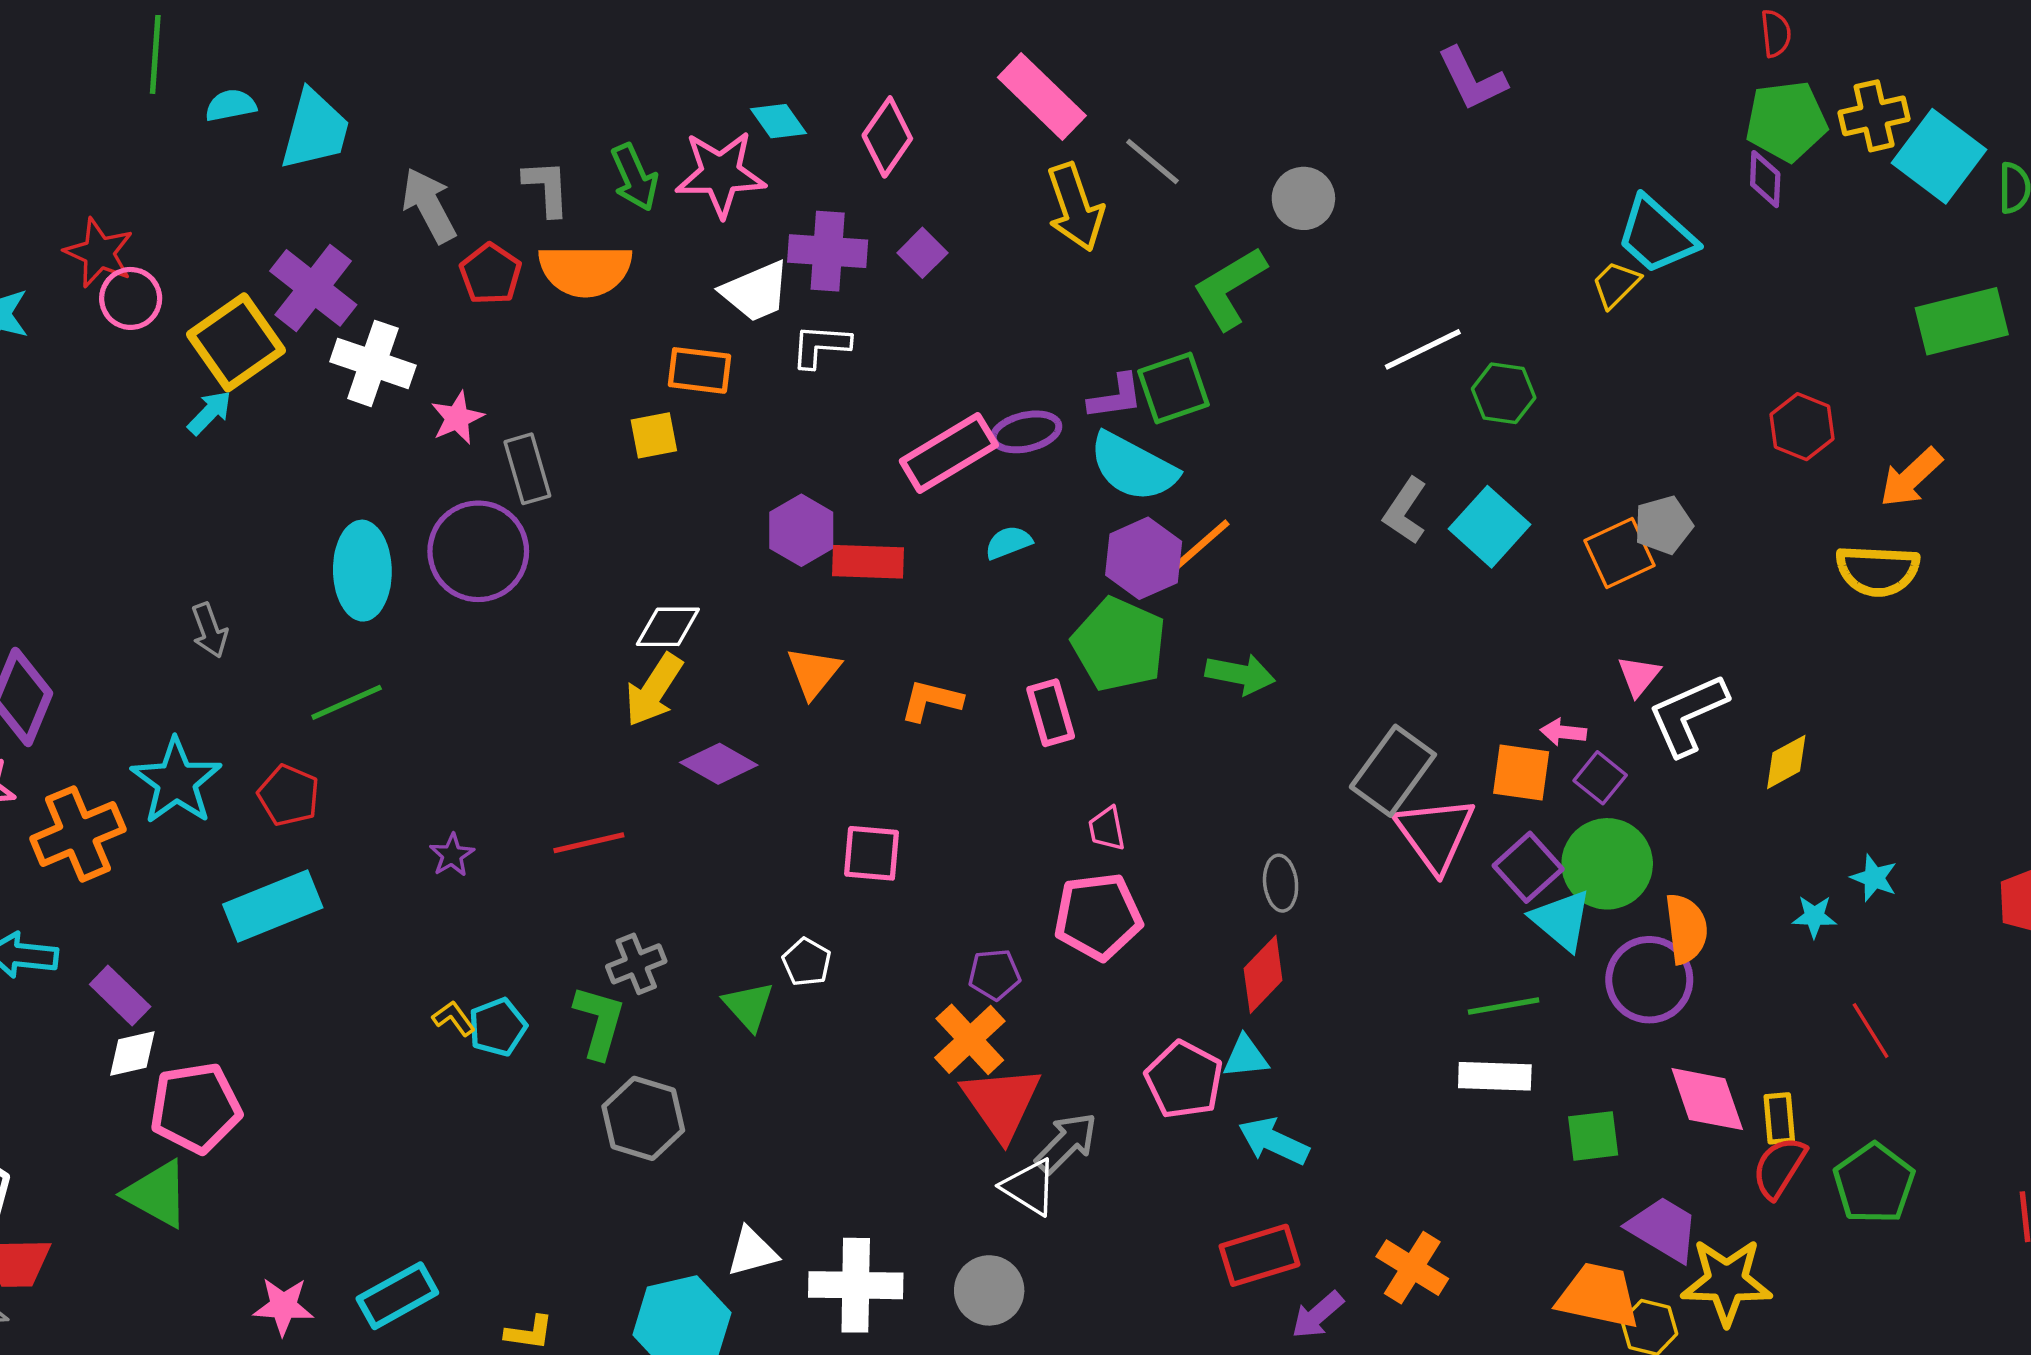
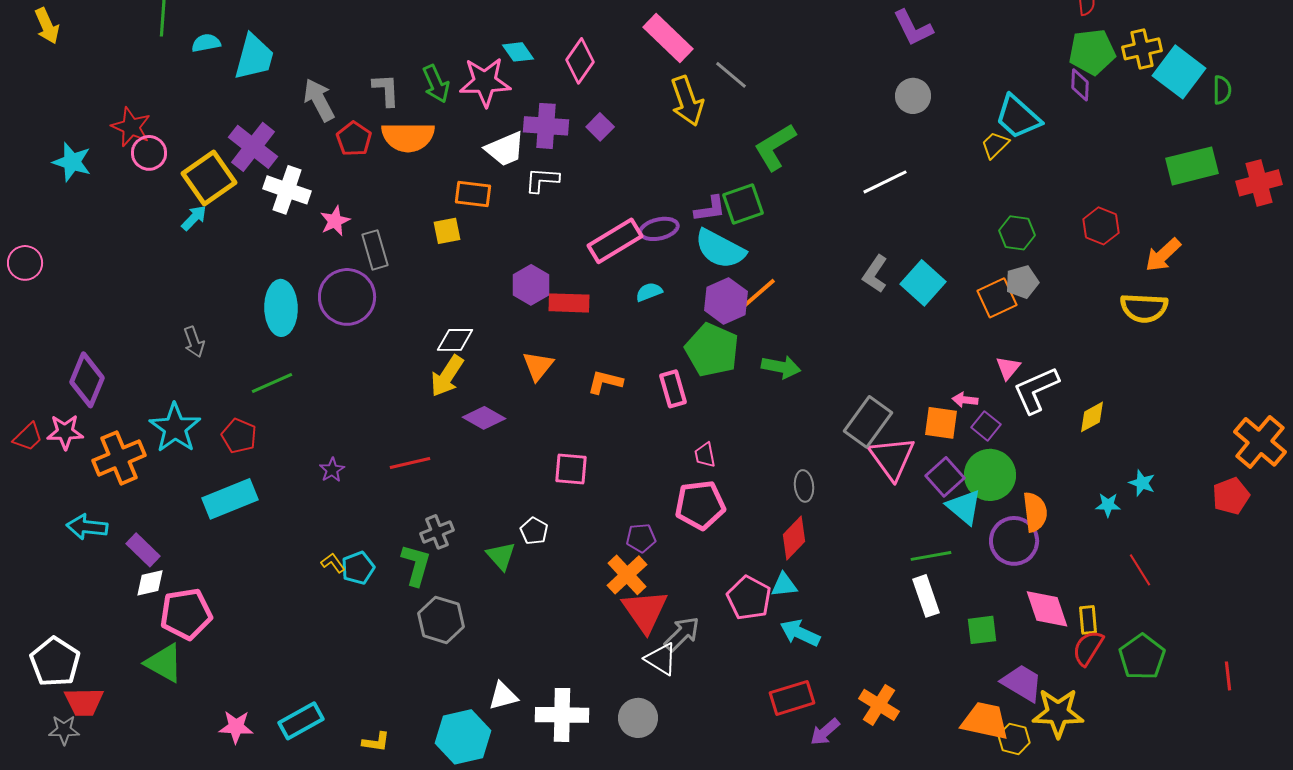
gray circle: (1303, 198) -> (913, 96), moved
green hexagon: (1504, 393) -> (1017, 233), moved
white rectangle: (1495, 1076) -> (926, 596), turned 69

